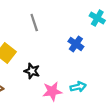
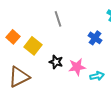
pink star: (52, 91) -> (77, 67), moved

